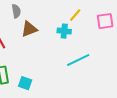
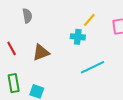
brown triangle: (29, 29) -> (41, 53), moved

